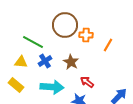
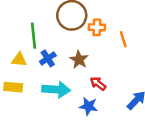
green line: (33, 42) -> (33, 36), turned 55
orange line: (108, 45) -> (123, 39), turned -48
yellow rectangle: (16, 85) -> (13, 87), turned -35

